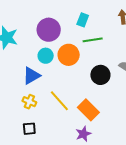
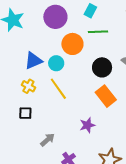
cyan circle: (46, 56) -> (56, 63), moved
orange rectangle: (88, 110) -> (106, 96), moved
purple star: (83, 134) -> (87, 125), moved

